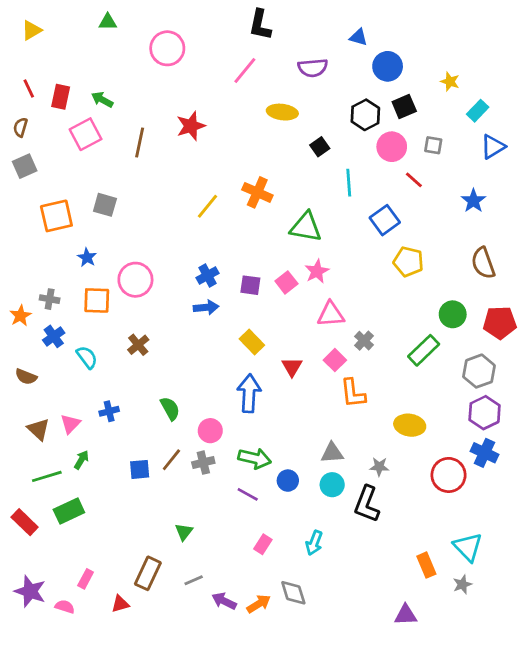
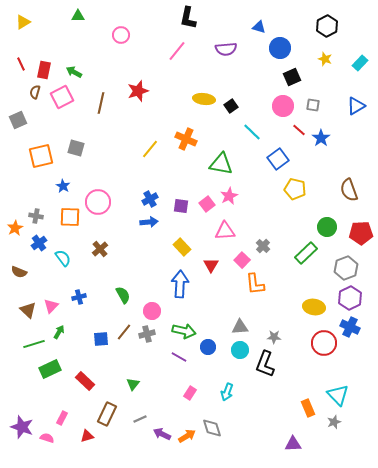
pink circle: (167, 48) -> (121, 35), size x0.7
cyan rectangle: (478, 111) -> (360, 63), moved
yellow ellipse: (282, 112) -> (204, 99), moved
black hexagon: (365, 115) -> (327, 26), moved
brown semicircle: (20, 127) -> (35, 92), moved
cyan line: (349, 183) -> (252, 132), turned -42
blue star: (473, 201) -> (321, 138), moved
pink triangle: (331, 314) -> (225, 231), moved
yellow ellipse: (410, 425) -> (314, 307), moved
red rectangle: (25, 522) -> (85, 381), moved

